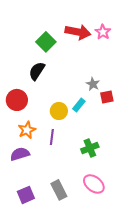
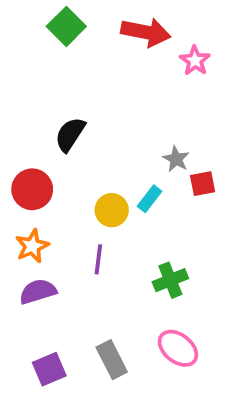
red arrow: (78, 32) -> (146, 32), moved
green square: (46, 42) -> (66, 26), moved
orange star: (27, 130) -> (32, 246), moved

